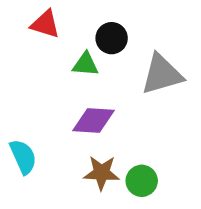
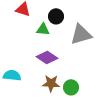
purple diamond: (93, 121) -> (47, 57), turned 30
cyan semicircle: (23, 157) -> (12, 75), turned -60

